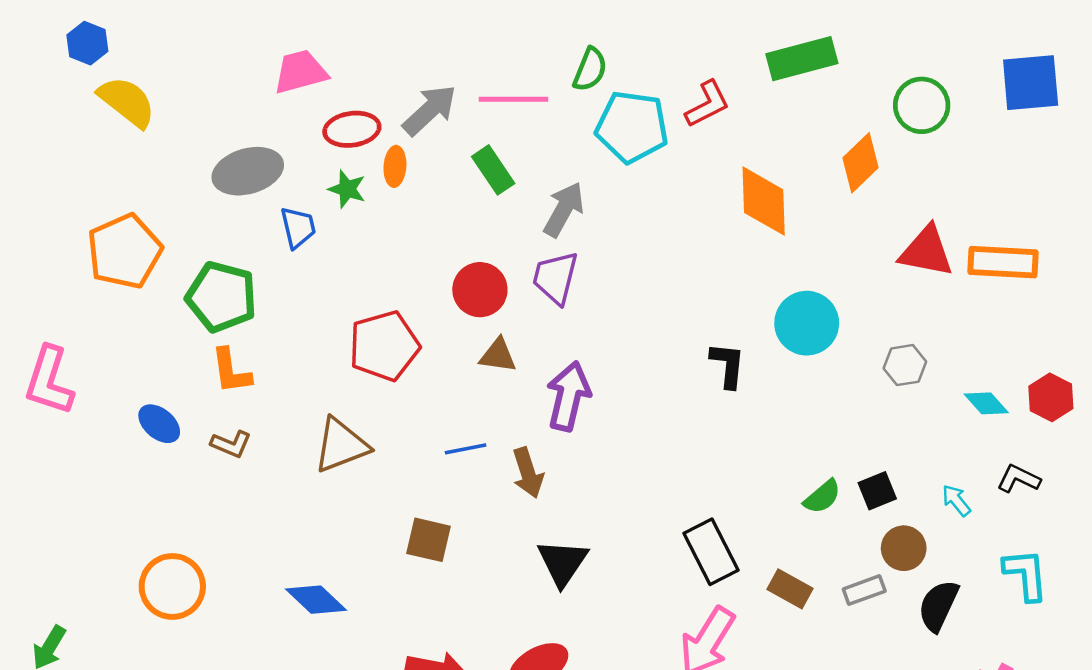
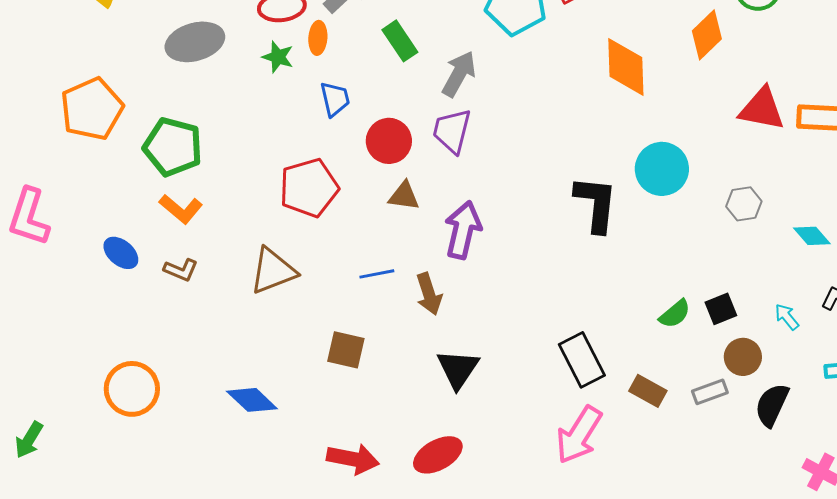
blue trapezoid: (298, 227) -> (335, 99), moved
black L-shape: (728, 365) -> (596, 204), size x1.5
orange L-shape: (231, 371) -> (181, 209), turned -42

